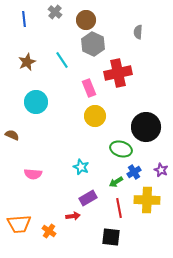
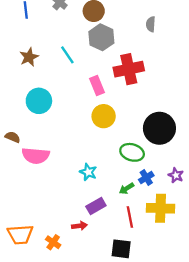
pink semicircle: (33, 174) -> (36, 156), moved, size x1.4

